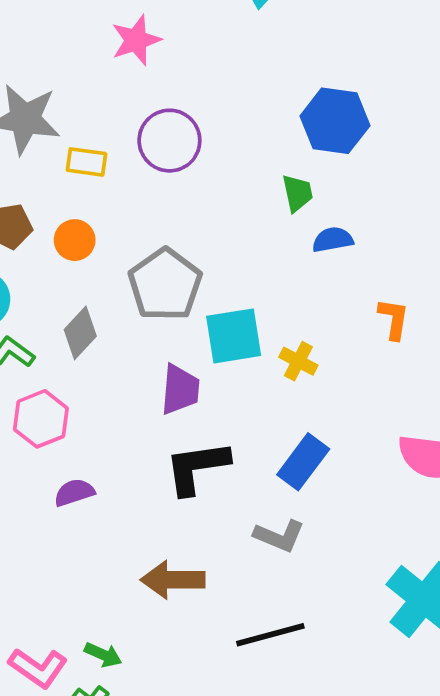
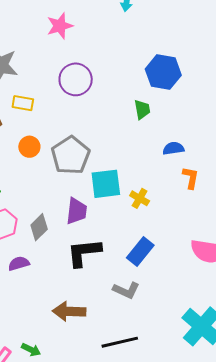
yellow rectangle: (86, 162) -> (23, 103), moved
orange circle: (75, 240) -> (29, 147), moved
blue semicircle: (333, 240) -> (173, 148), moved
gray diamond: (80, 333) -> (39, 227), moved

